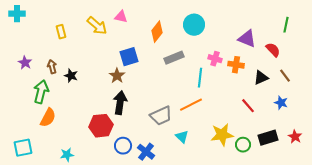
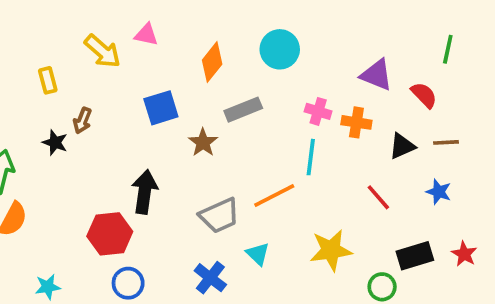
yellow rectangle: (61, 32) -> (48, 80), moved
brown arrow: (52, 67) -> (82, 121), moved, turned -144
brown star: (117, 76) -> (203, 142), moved
brown line: (285, 76) -> (446, 142), turned -56
cyan line: (200, 78) -> (311, 157), moved
green circle: (243, 145) -> (382, 287), moved
blue circle: (123, 146) -> (128, 283), moved
blue cross: (146, 152) -> (210, 278), moved

